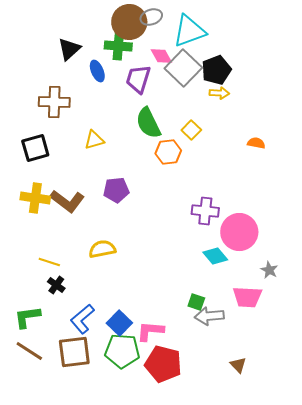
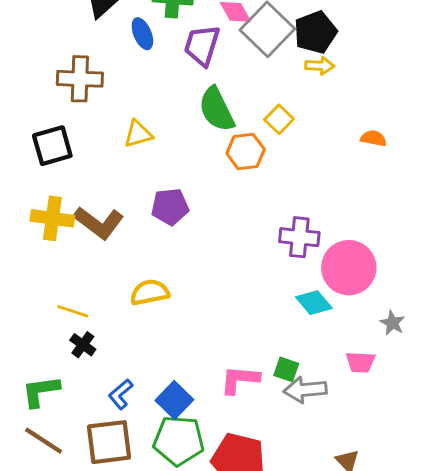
pink trapezoid: (247, 297) -> (360, 362), size x0.7
blue L-shape: (82, 319) -> (121, 394), size x0.7
pink L-shape: (150, 331) -> (240, 380), moved

